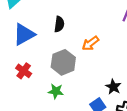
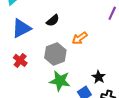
black semicircle: (59, 24) -> (53, 20), turned 40
green star: (56, 91) -> (60, 81), moved, size x1.5

